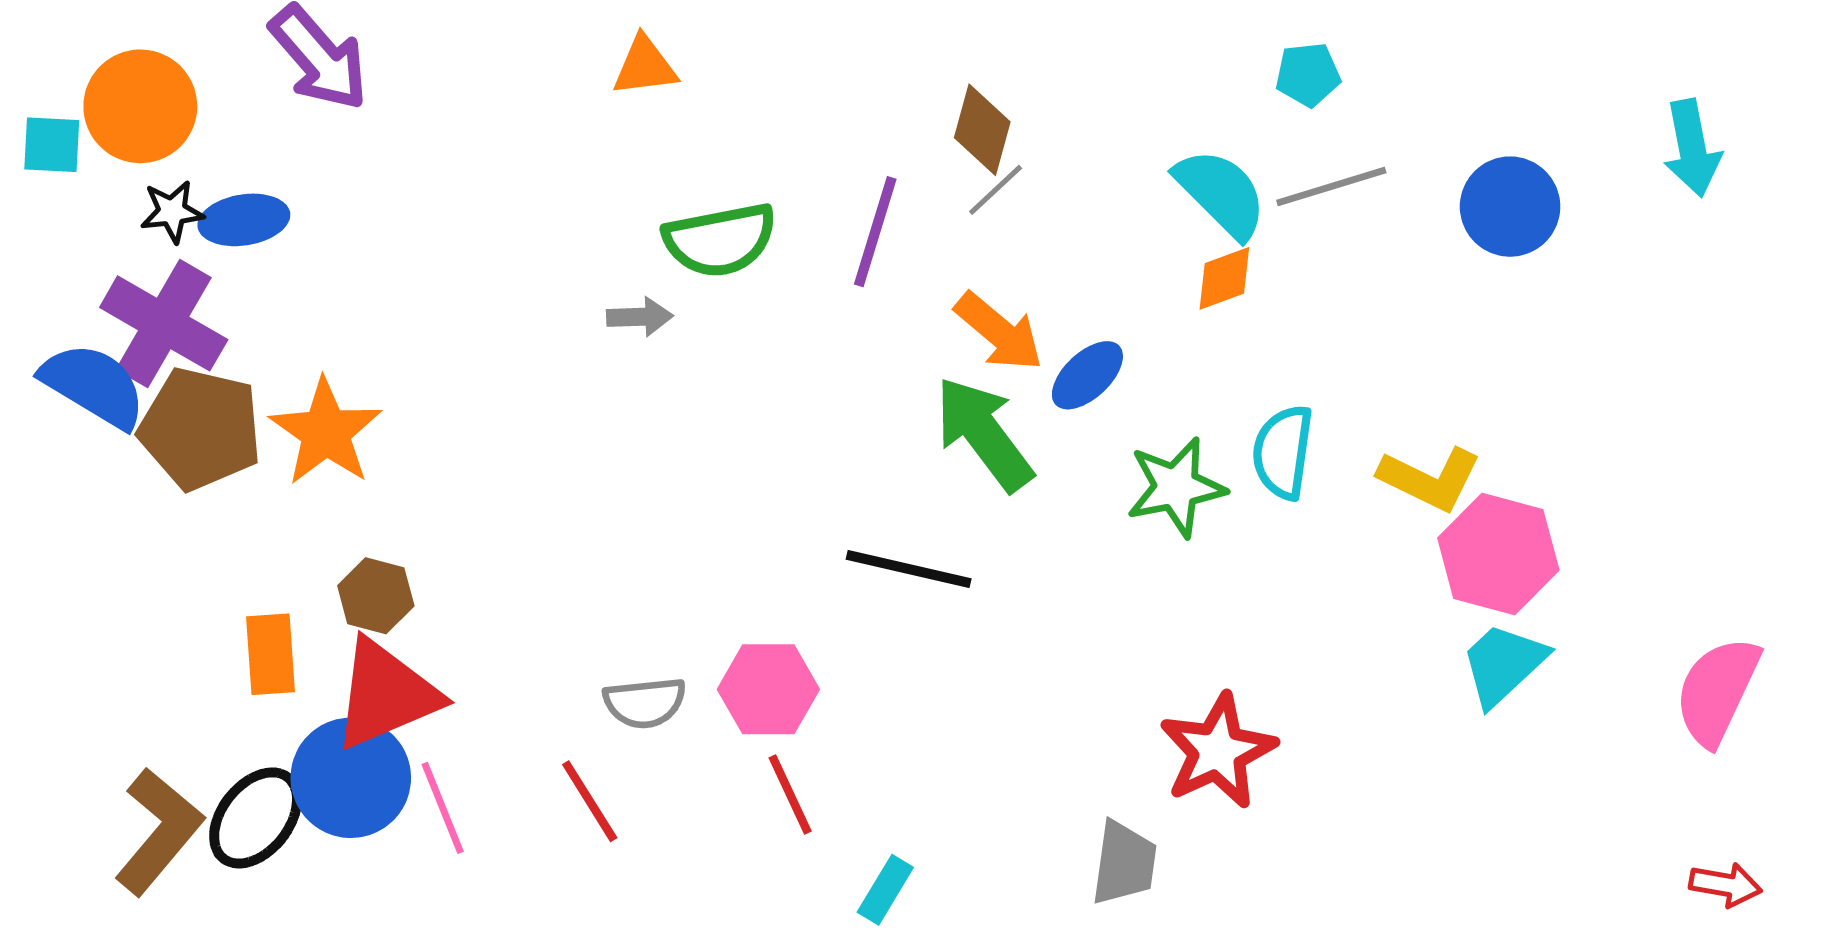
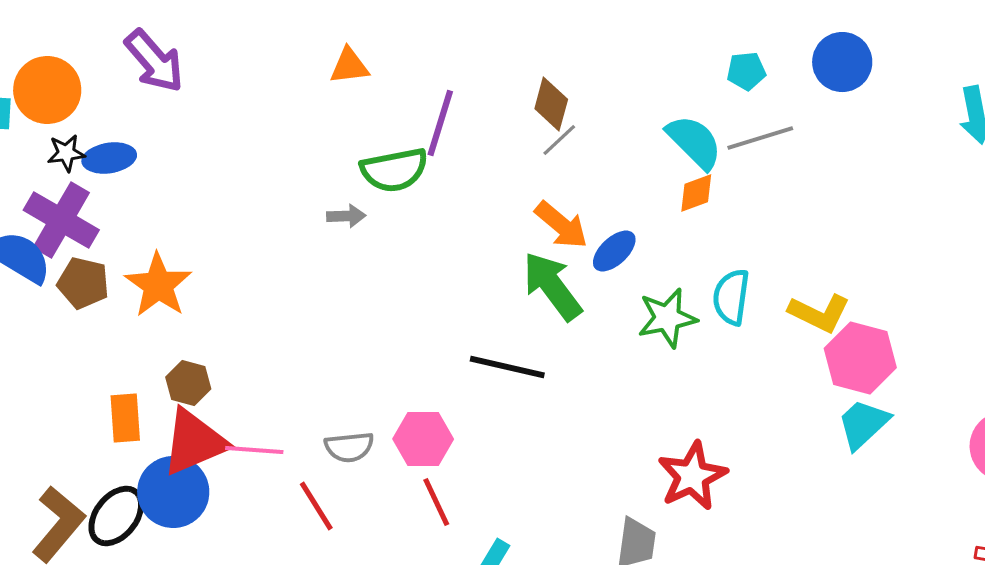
blue circle: (1510, 207) -> (842, 62), moved
purple line: (875, 232) -> (440, 123), moved
brown pentagon: (200, 429) -> (83, 283), size x0.7
pink line: (443, 808) -> (254, 450), moved, turned -64

